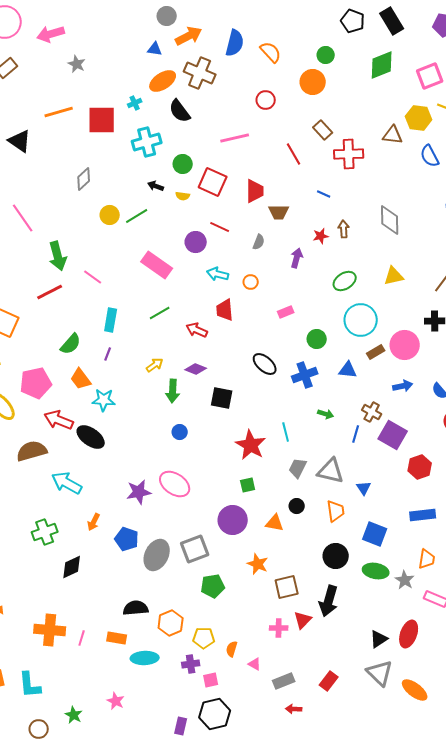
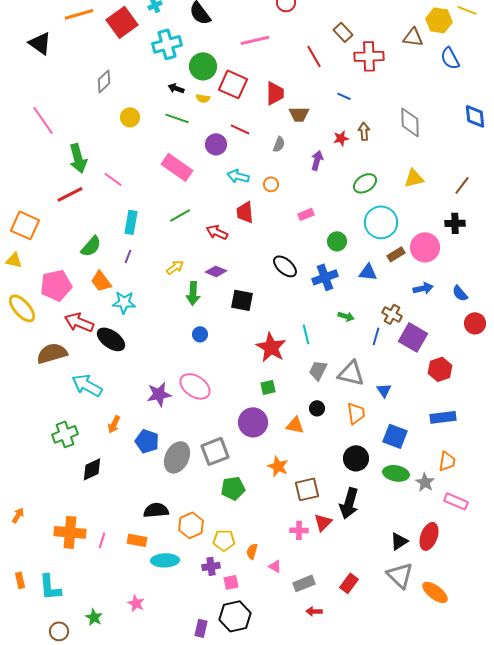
red square: (102, 120) -> (122, 22), turned -36
green circle: (183, 164) -> (203, 66), size x1.4
green line: (137, 216) -> (177, 118), moved, turned 50

